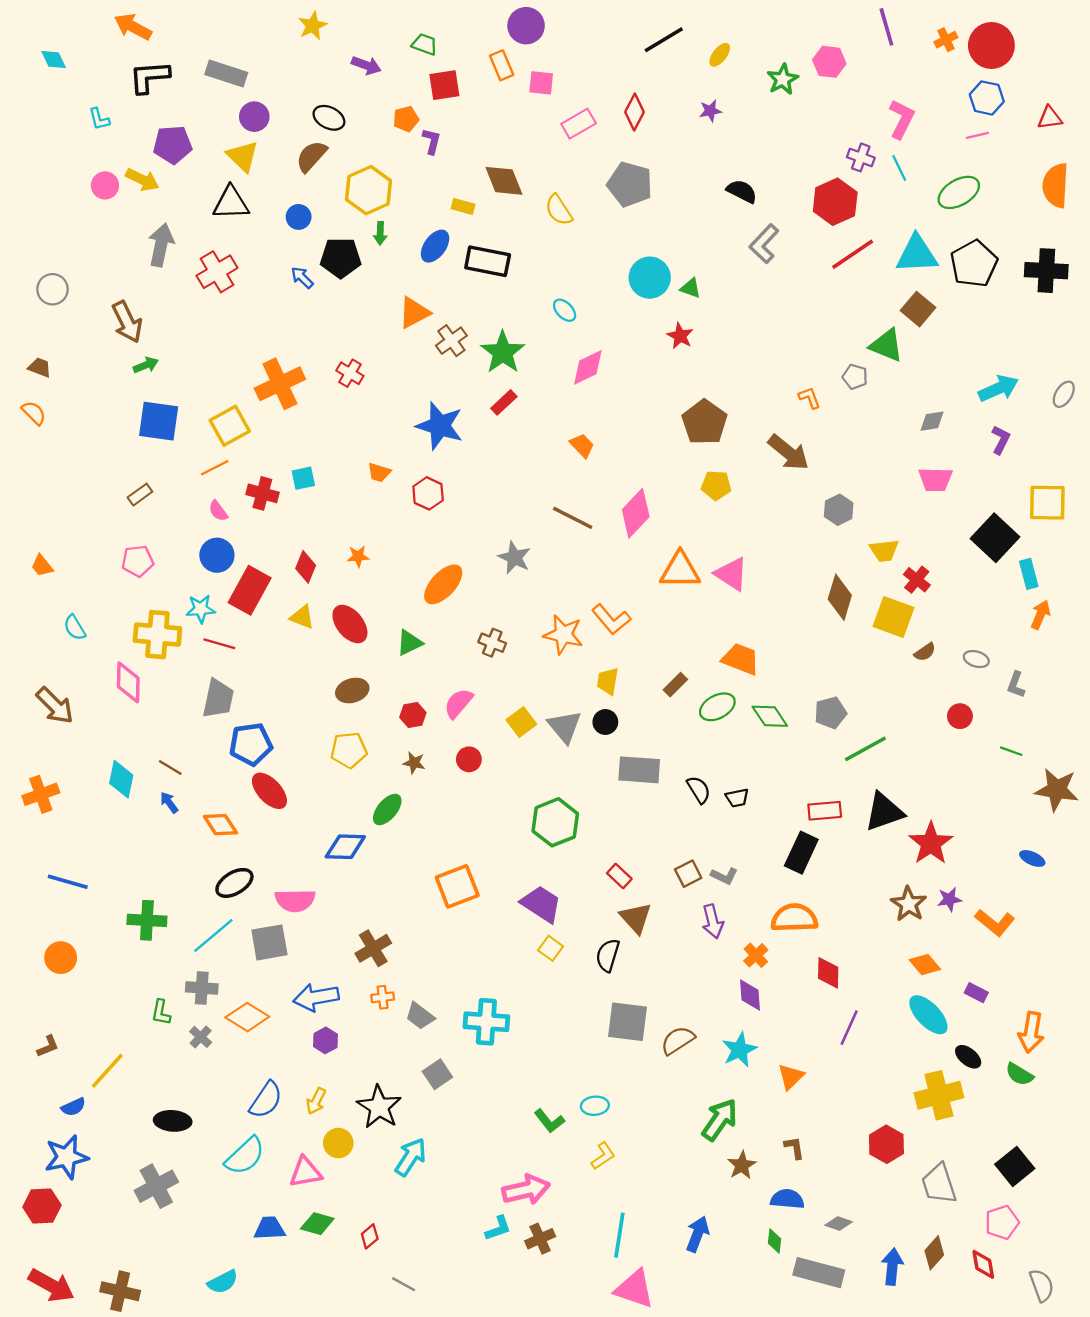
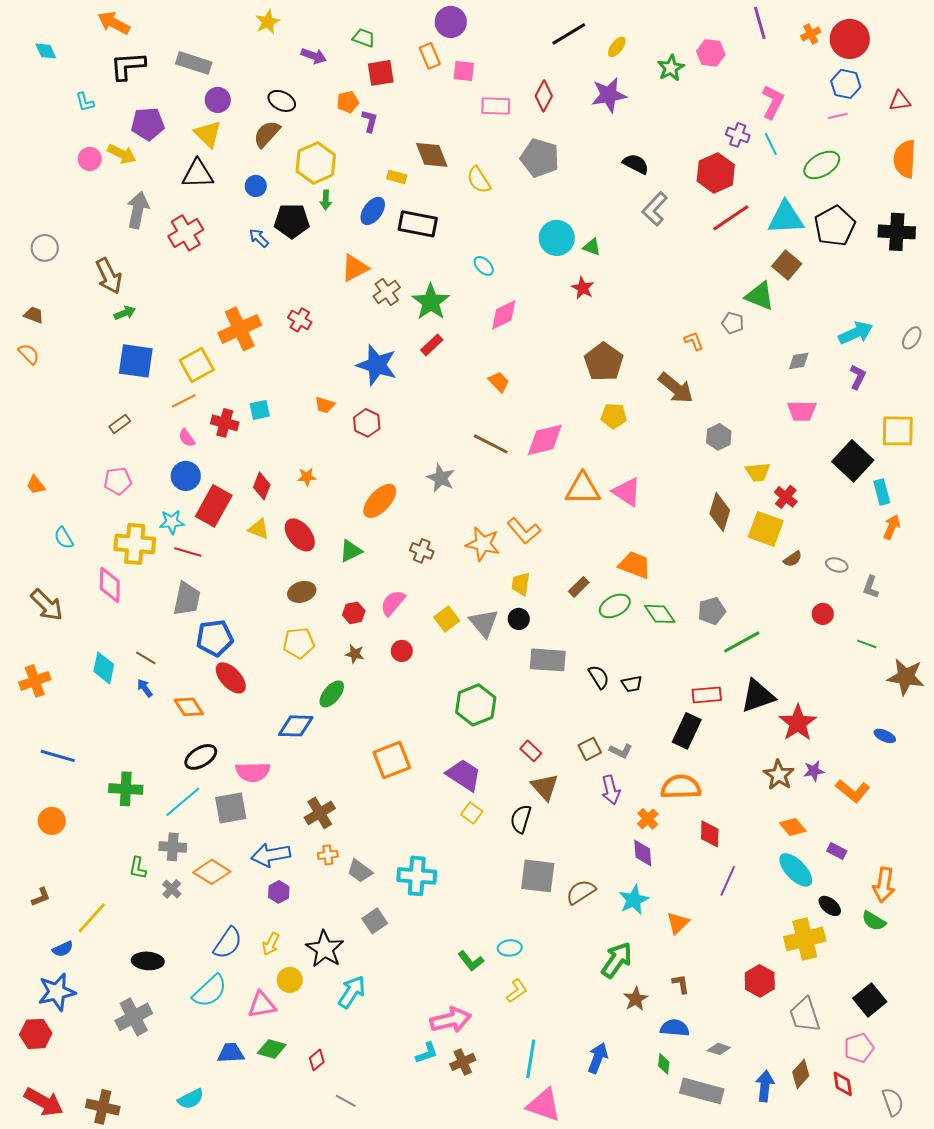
purple star: (710, 111) -> (609, 95), size x1.8
pink rectangle: (579, 124) -> (496, 106), turned 32
pink diamond: (636, 513) -> (545, 440), turned 33

